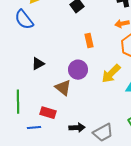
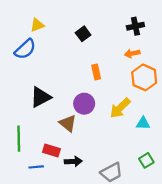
blue semicircle: (24, 20) -> (25, 49), turned -95
black triangle: (38, 64) -> (41, 97), size x1.5
black arrow: (77, 128) -> (73, 161), moved

